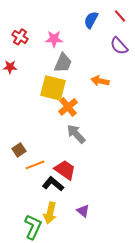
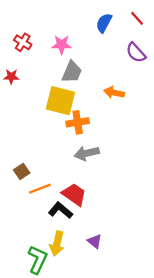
orange cross: (68, 107) -> (78, 122), turned 30
gray arrow: (76, 134) -> (87, 153), turned -60

